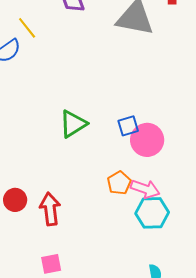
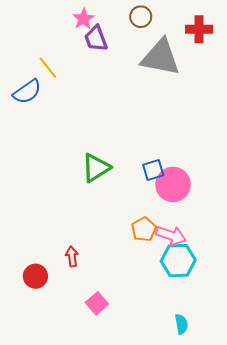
red circle: (15, 200) -> (35, 276), moved
red arrow: (50, 209) -> (72, 256), size x0.6
pink square: (51, 264) -> (97, 303), moved, turned -30

